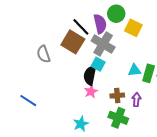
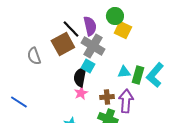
green circle: (116, 14) -> (115, 16), moved
brown square: (73, 42) -> (63, 44), turned 30
purple arrow: (136, 100) -> (126, 101), size x1.6

